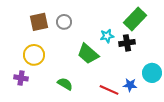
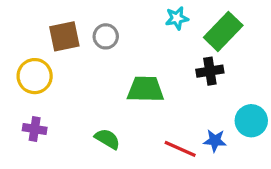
cyan star: (107, 36) -> (177, 18), moved
green trapezoid: (88, 54) -> (145, 89), turned 140
yellow circle: (34, 55) -> (35, 76), moved

